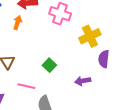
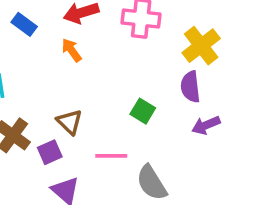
orange arrow: (18, 23) -> (72, 50), turned -40
purple semicircle: (104, 59) -> (190, 87), moved

